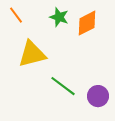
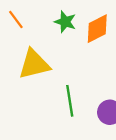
green line: (63, 86) -> (70, 101), turned 44

